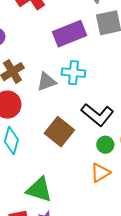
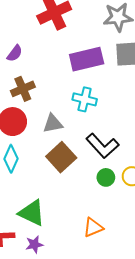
gray triangle: (46, 82) -> (53, 124), moved
orange triangle: (100, 173) -> (93, 227), moved

